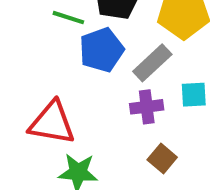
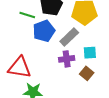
brown square: (162, 158) -> (87, 73), moved

